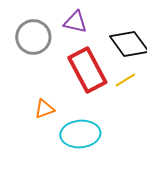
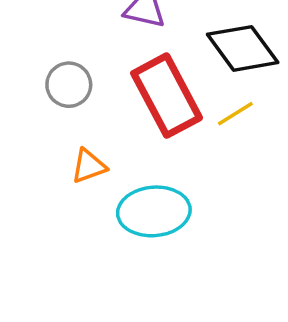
gray circle: (33, 37) -> (69, 85), moved, size x0.7

